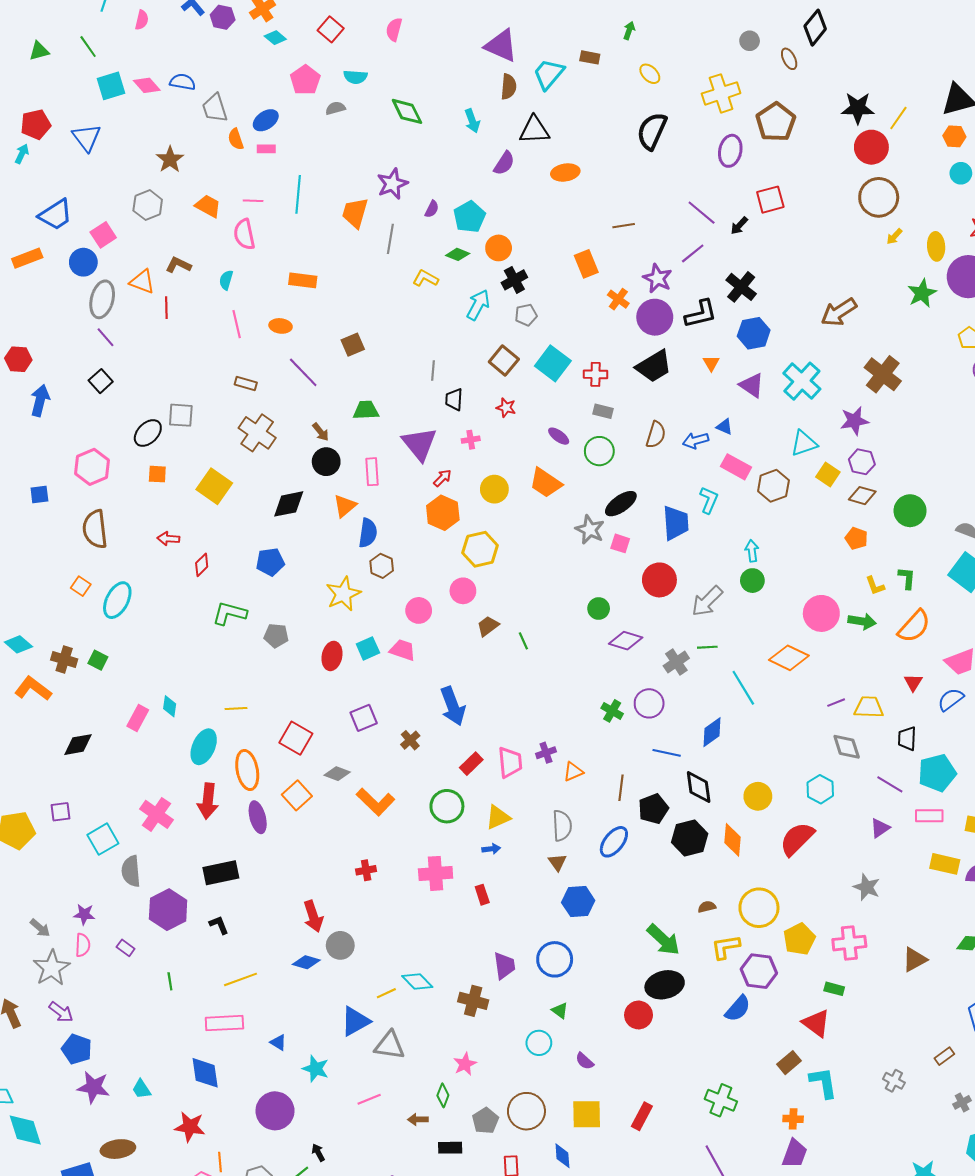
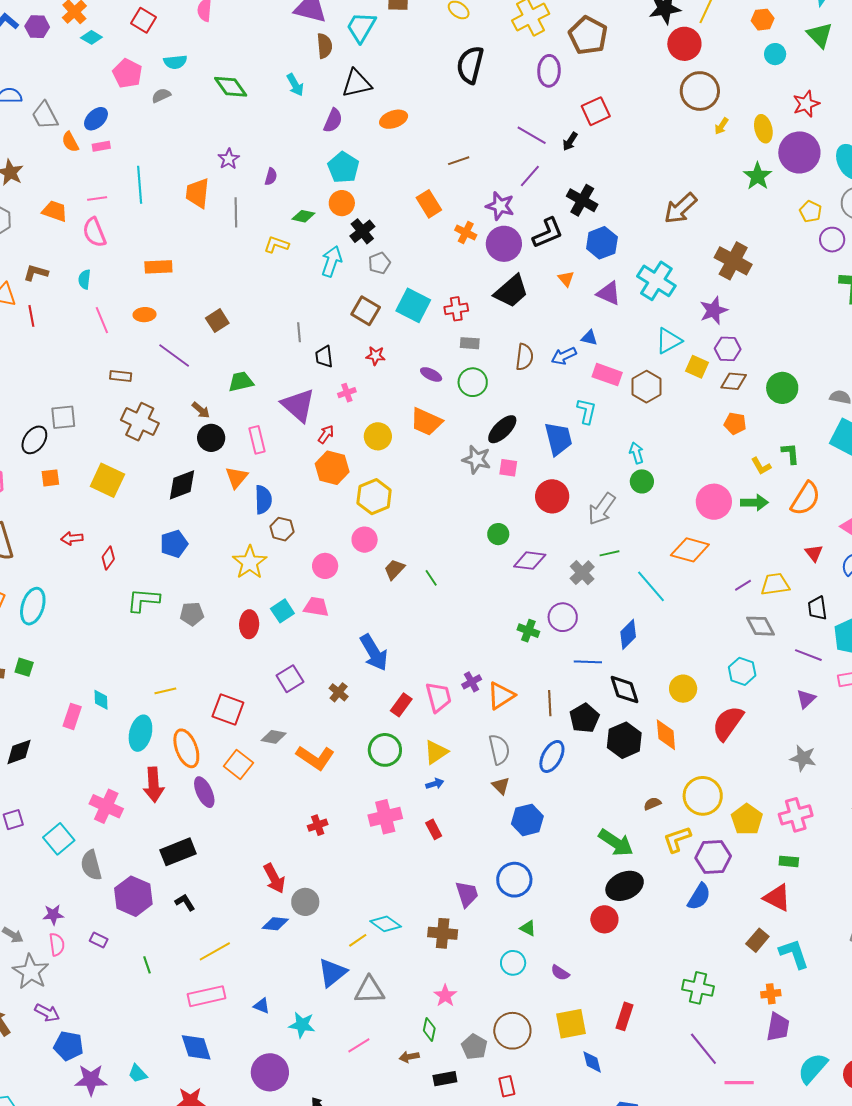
purple star: (392, 184) -> (229, 159), size x0.7
cyan pentagon: (469, 217) -> (343, 167), moved
orange triangle: (573, 772) -> (501, 696), size x1.4
blue diamond: (562, 1156) -> (592, 1062), moved

